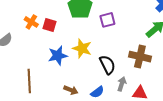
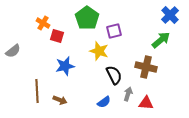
orange cross: (31, 22) -> (43, 23), moved
yellow star: (82, 48) -> (99, 51), moved
brown arrow: (71, 90) -> (60, 100), moved

